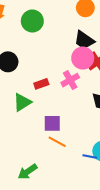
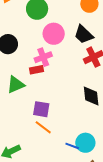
pink circle: (83, 58) -> (54, 34), moved
pink cross: (70, 80) -> (43, 57), moved

